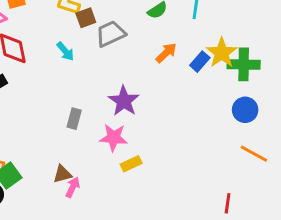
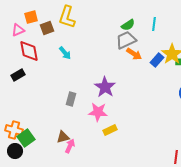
brown square: (86, 18) -> (47, 28), moved
gray trapezoid: (111, 34) -> (126, 40), moved
orange arrow: (166, 53) -> (134, 54), turned 77

